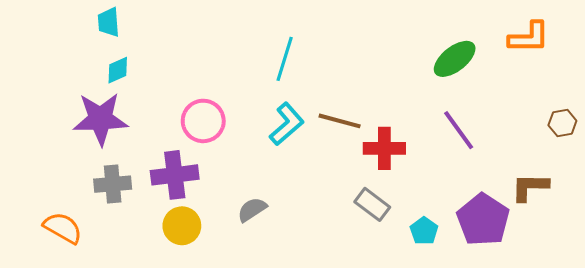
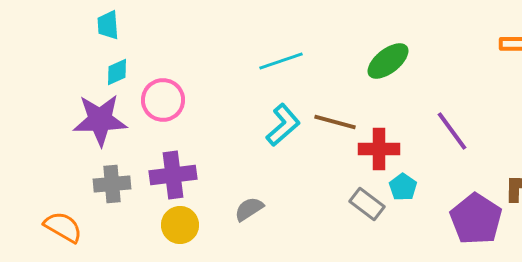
cyan line: (285, 59) -> (281, 61), turned 54
green ellipse: (455, 59) -> (388, 61), moved
pink circle: (203, 121) -> (163, 100), moved
cyan pentagon: (424, 231) -> (403, 187), moved

